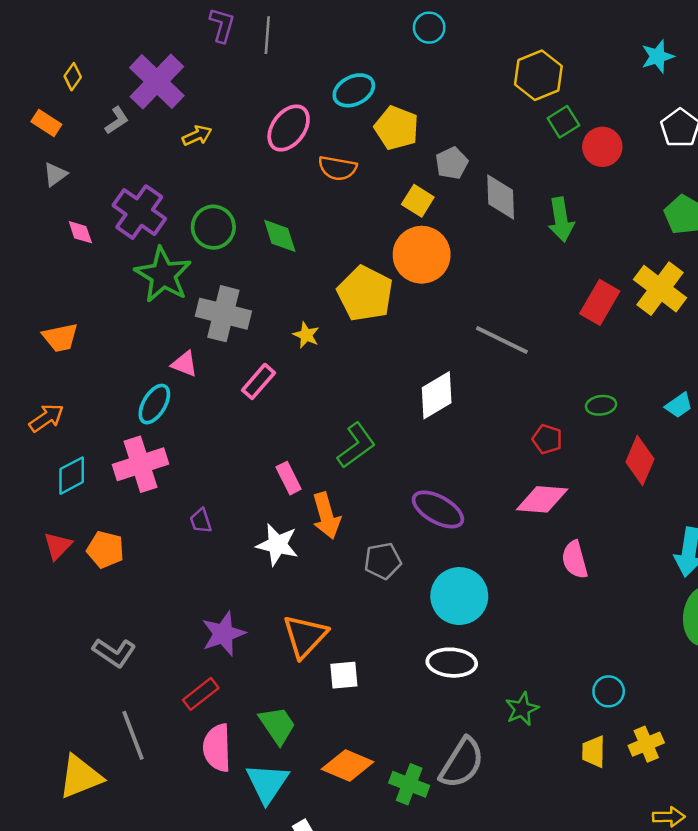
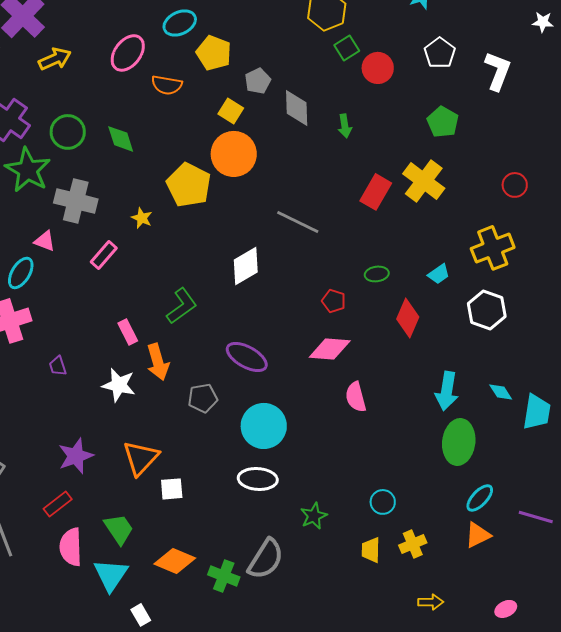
yellow arrow: (197, 136) -> (55, 59), size x1.4
green arrow: (561, 220) -> (345, 126), size x0.7

